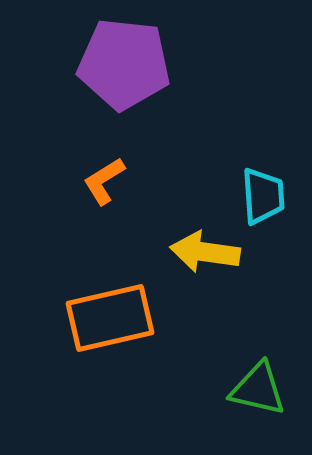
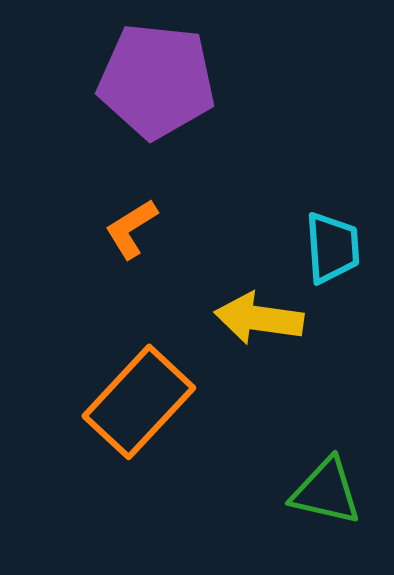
orange rectangle: (110, 318) -> (139, 402), turned -34

